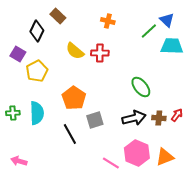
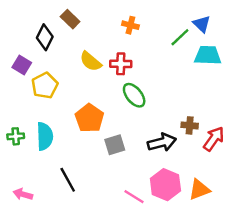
green ellipse: (141, 87) -> (134, 95), moved
red arrow: (177, 115) -> (214, 139), size x1.5
brown cross: (159, 118) -> (190, 125), moved
black line: (70, 134) -> (68, 180), moved

